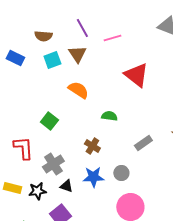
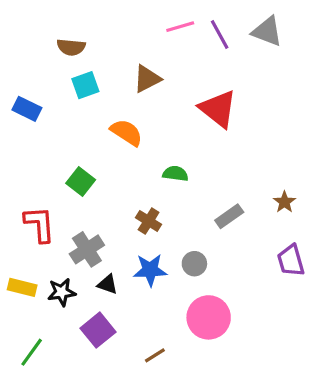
purple line: (82, 28) -> (220, 35), moved
pink line: (112, 38) -> (180, 27), moved
brown triangle: (77, 54) -> (147, 79), moved, turned 36
blue rectangle: (15, 58) -> (27, 109), moved

